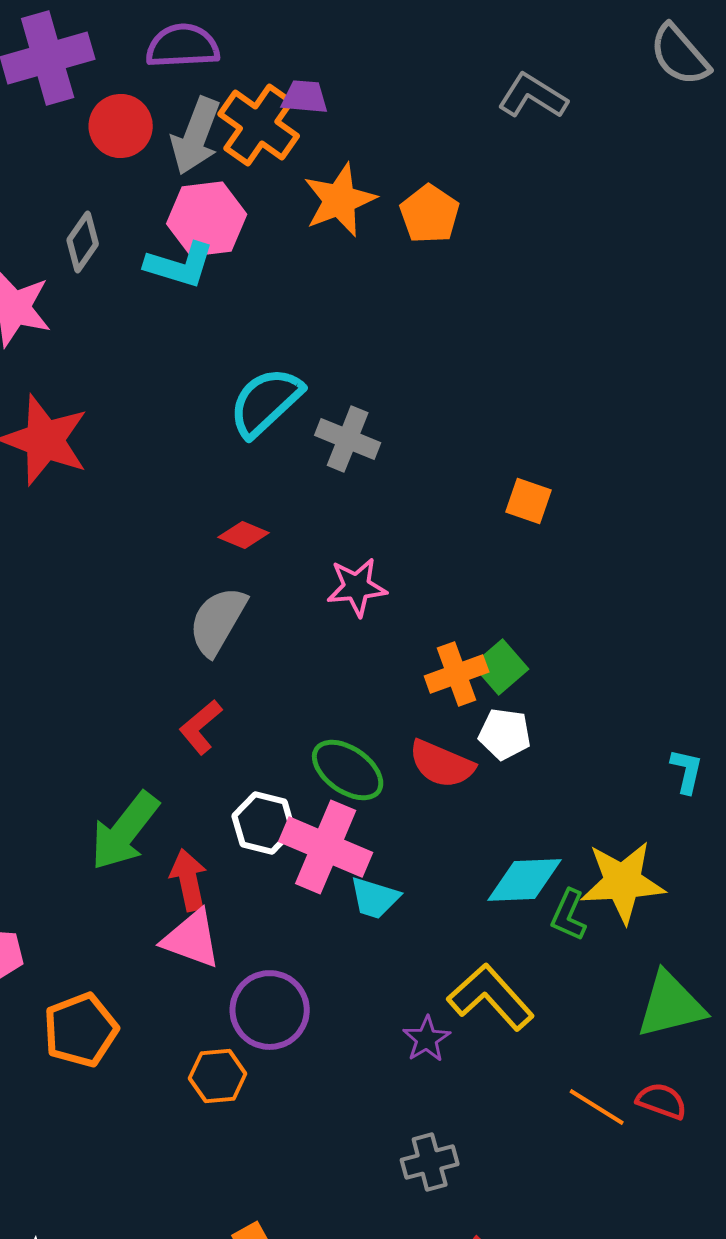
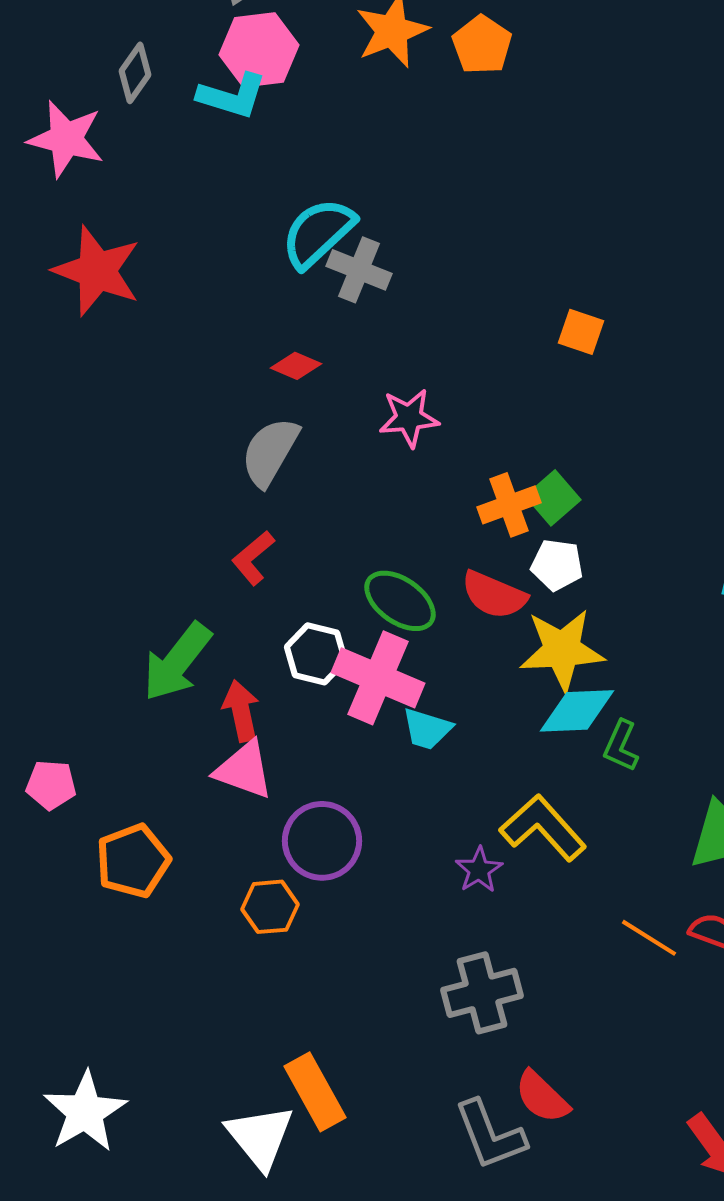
gray cross: (348, 439) -> (359, 270), moved
yellow star: (623, 882) -> (562, 650), moved
gray cross: (430, 1162) -> (482, 993), size x1.4

